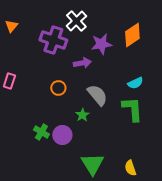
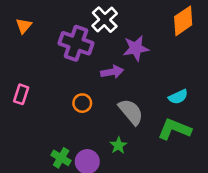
orange diamond: (132, 35) -> (183, 21), moved
green L-shape: (132, 109) -> (174, 129), turned -64
green star: (82, 115) -> (118, 145), moved

